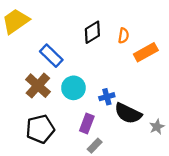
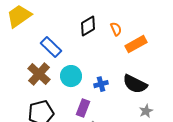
orange semicircle: (124, 36) -> (116, 29), turned -32
black semicircle: (128, 113) -> (135, 84), moved

